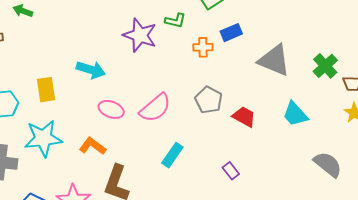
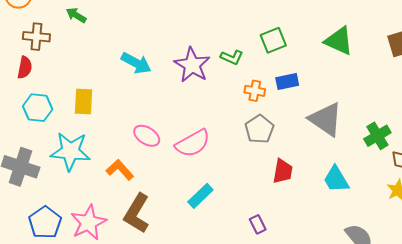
cyan arrow: (91, 70) -> (136, 63), moved
gray pentagon: (209, 100) -> (259, 129), moved
red trapezoid: (244, 117) -> (283, 171), turned 60

